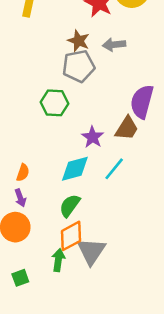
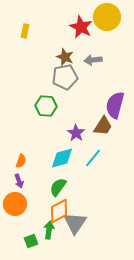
green square: (20, 278) -> (31, 241), moved

